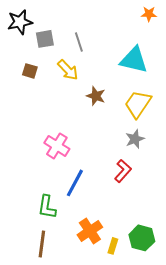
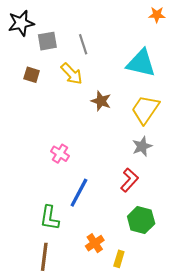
pink cross: (57, 146) -> (60, 154), size x0.7
orange cross: (90, 231) -> (95, 243), size x0.7
green hexagon: (142, 238) -> (141, 220), moved

